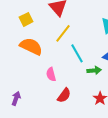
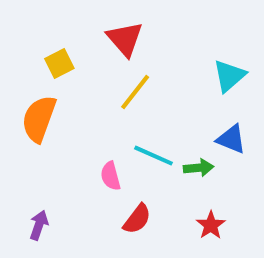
orange semicircle: (31, 46) -> (39, 119), moved, turned -95
cyan line: (77, 53) -> (154, 156), moved, turned -36

